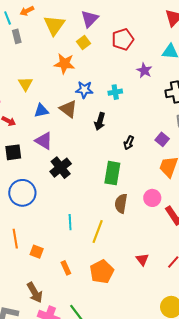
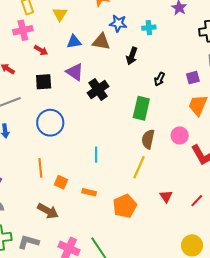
brown triangle: (68, 109) -> (101, 42), turned -30
purple square: (162, 139) -> (193, 78), turned 32
black cross: (61, 168) -> (98, 90), moved
yellow line: (98, 231) -> (139, 167), moved
orange rectangle: (66, 268) -> (89, 192), moved, turned -56
brown arrow: (35, 293) -> (48, 211), moved, turned -35

